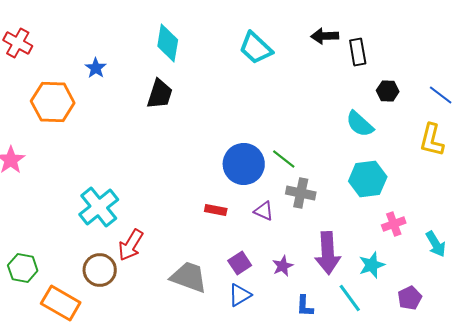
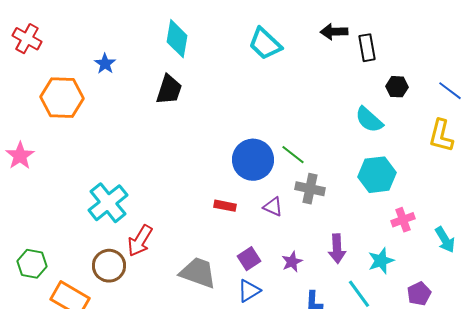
purple arrow: (328, 253) -> (337, 249), size x0.7

